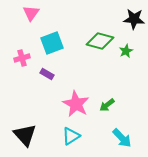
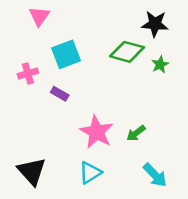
black star: (134, 19) -> (155, 24), moved

